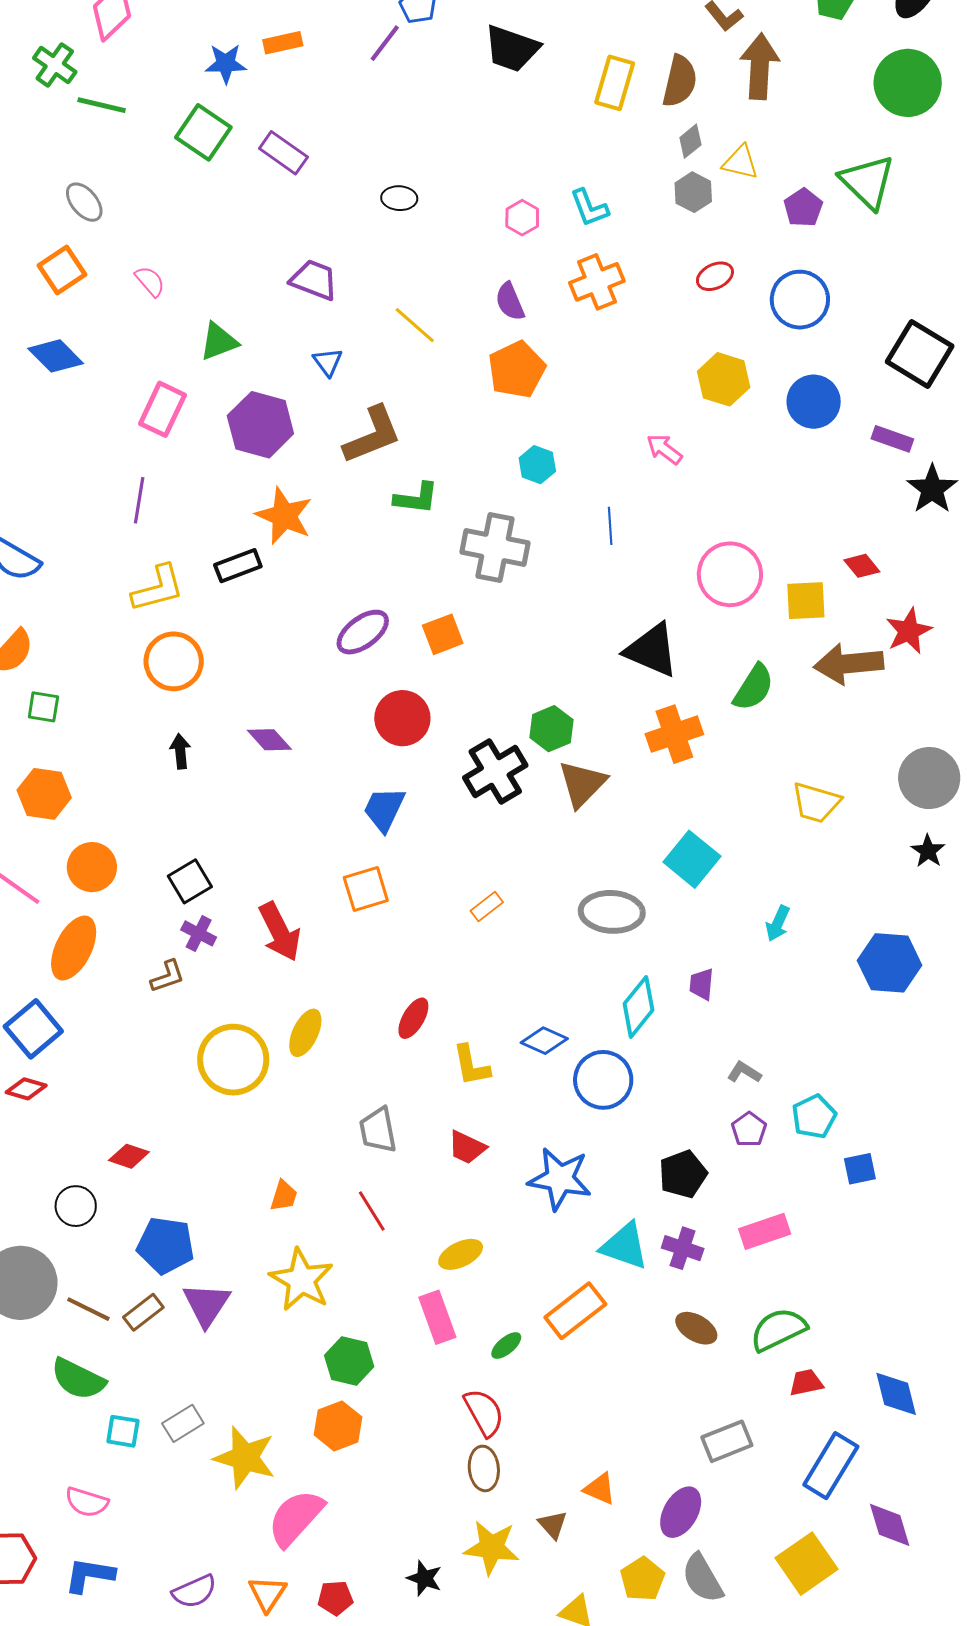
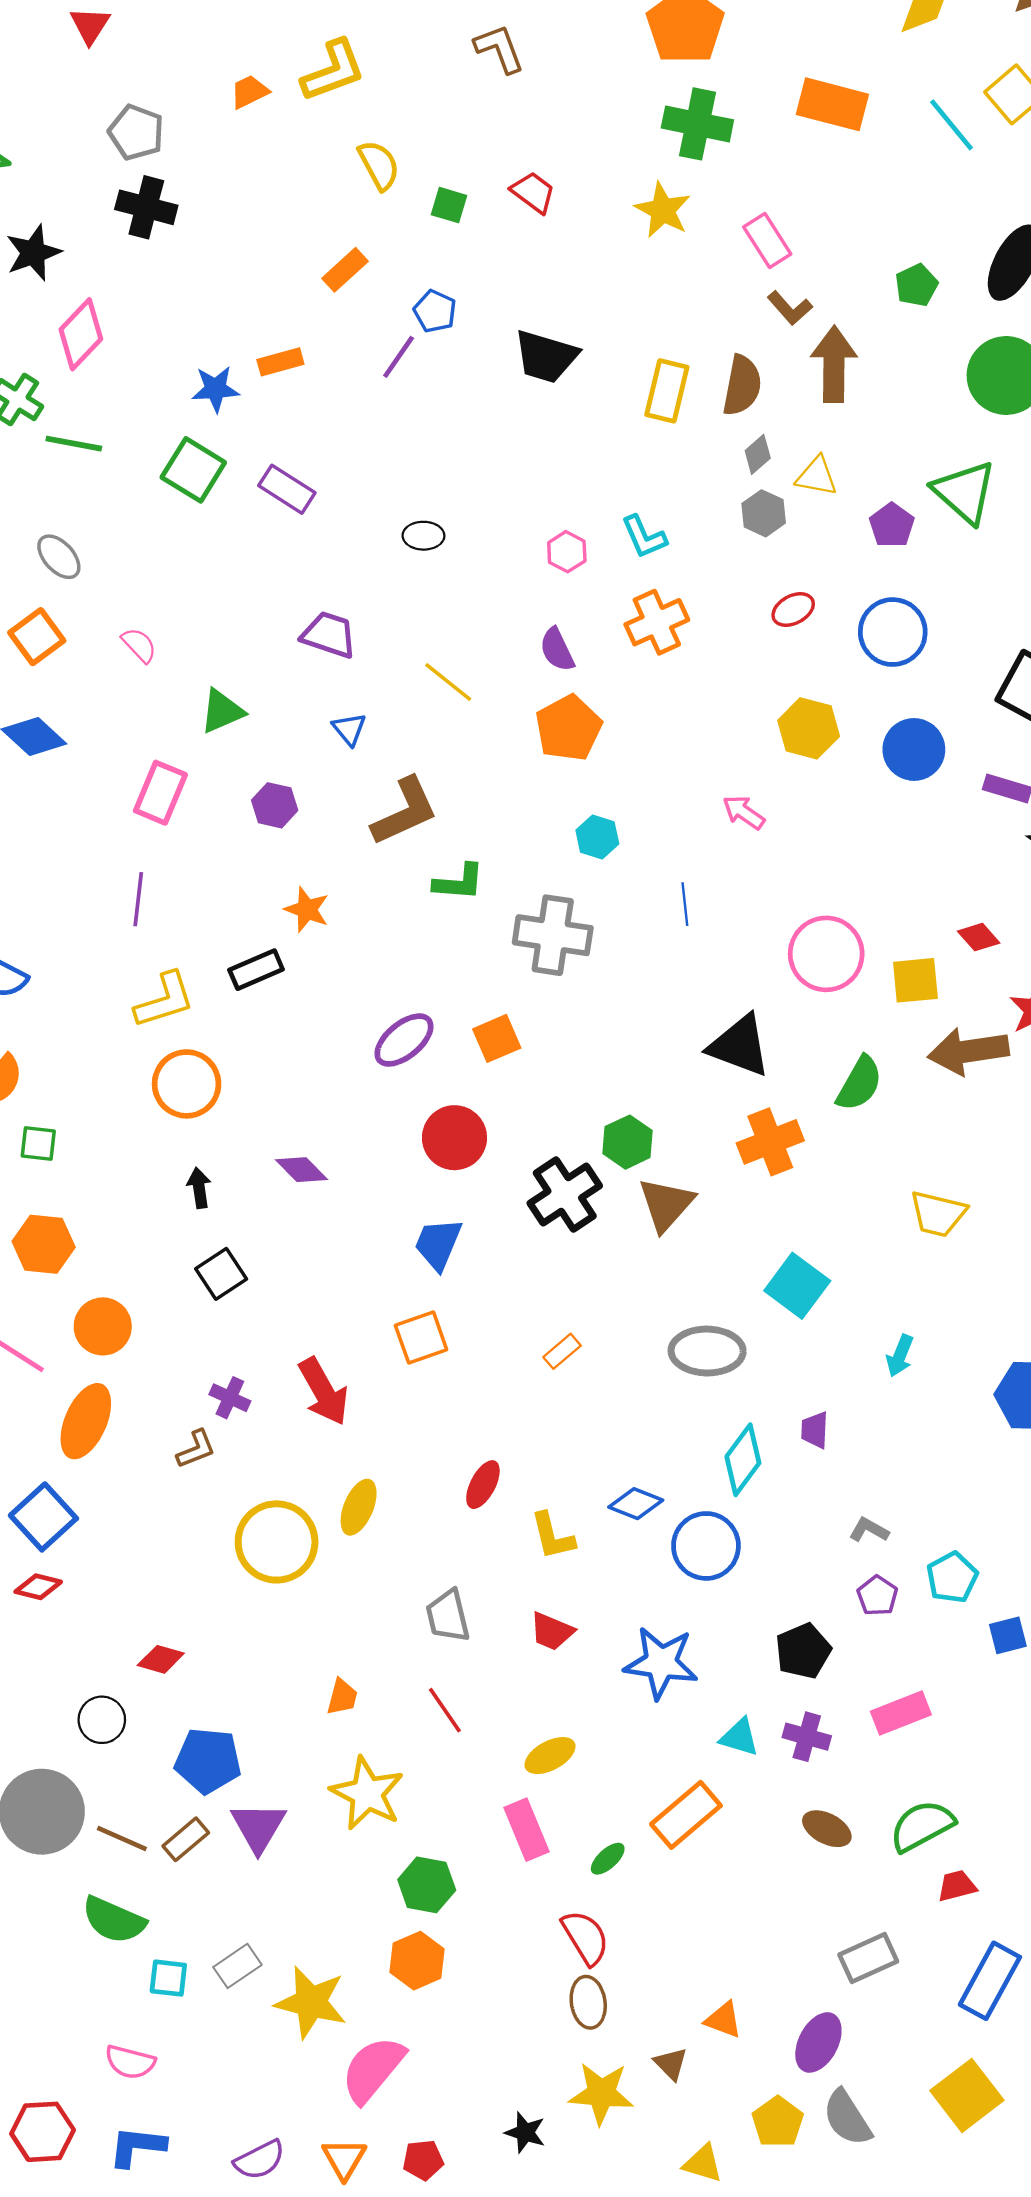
purple hexagon: (260, 425) -> (275, 805), size x0.6
orange star: (284, 516) -> (307, 910), size x0.7
black square: (190, 881) -> (221, 1274), moved
cyan triangle: (625, 1246) -> (740, 1737), size x0.7

